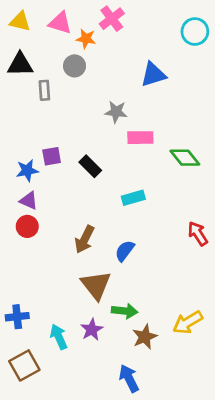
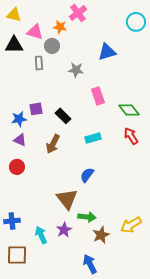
pink triangle: (60, 23) -> (35, 32), moved
gray rectangle: (44, 90) -> (39, 63), moved
gray star: (116, 112) -> (76, 70), moved
pink rectangle: (140, 138) -> (98, 96), turned 72
red circle: (27, 226) -> (17, 167), moved
red arrow: (198, 234) -> (131, 136), moved
brown arrow: (85, 239) -> (53, 144), moved
brown square: (24, 365) -> (17, 255), turned 30

